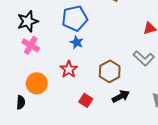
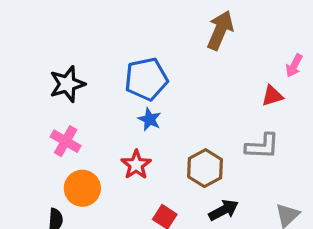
pink cross: (31, 45) -> (66, 141), moved
gray L-shape: (144, 58) -> (262, 146), turned -40

